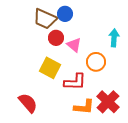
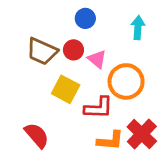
brown trapezoid: (45, 19) -> (42, 51), moved
cyan arrow: (114, 38) -> (138, 28), moved
orange circle: (96, 62) -> (126, 81), size x1.4

